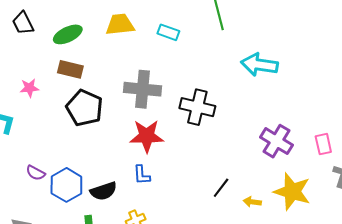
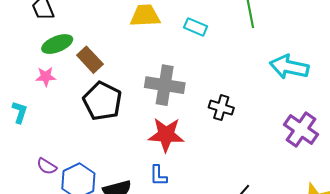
green ellipse: (68, 34) -> (57, 44), moved
brown rectangle: (70, 69) -> (90, 60), turned 30
black cross: (197, 107) -> (221, 108), size x0.7
purple cross: (276, 141) -> (301, 130), moved

